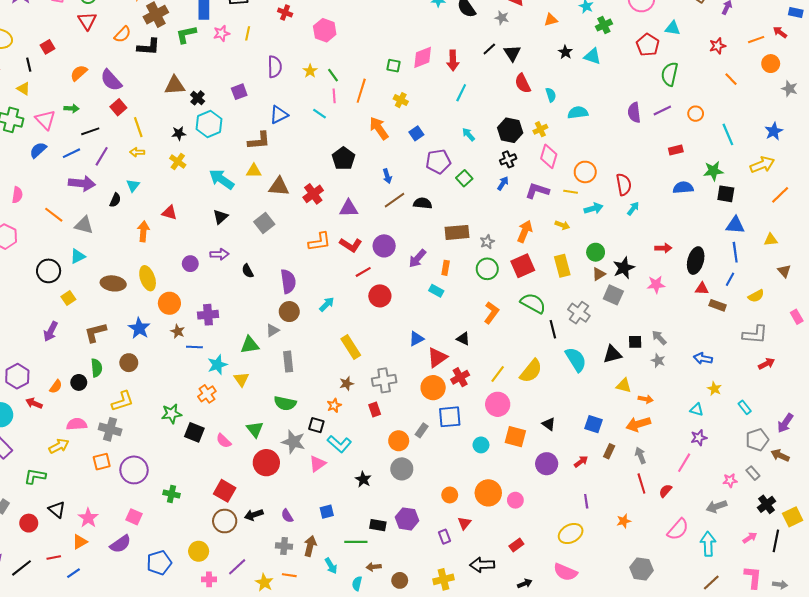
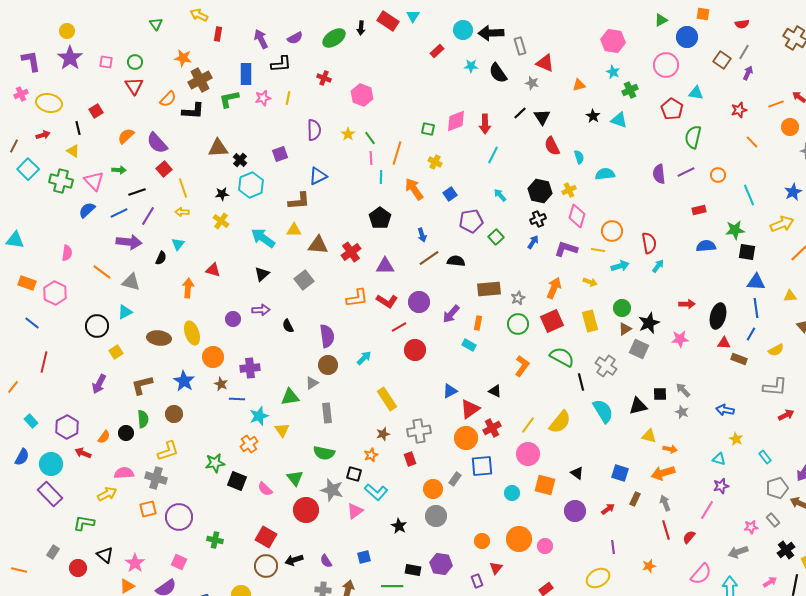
cyan line: (319, 114) -> (381, 177), moved, turned 56

